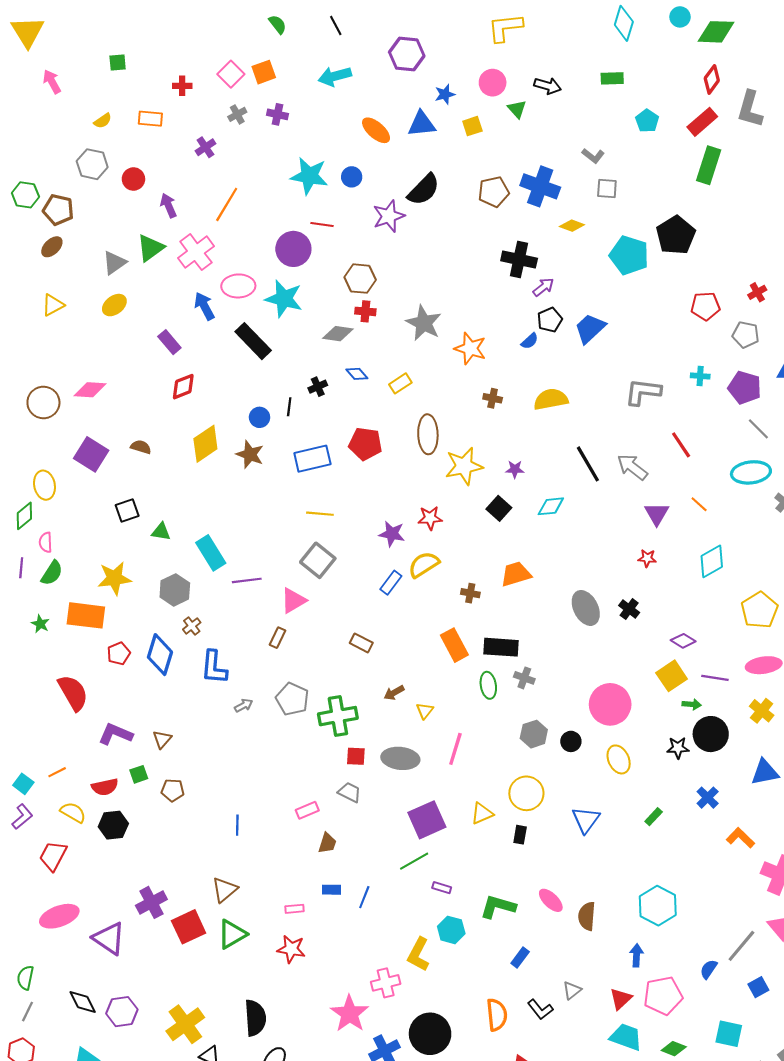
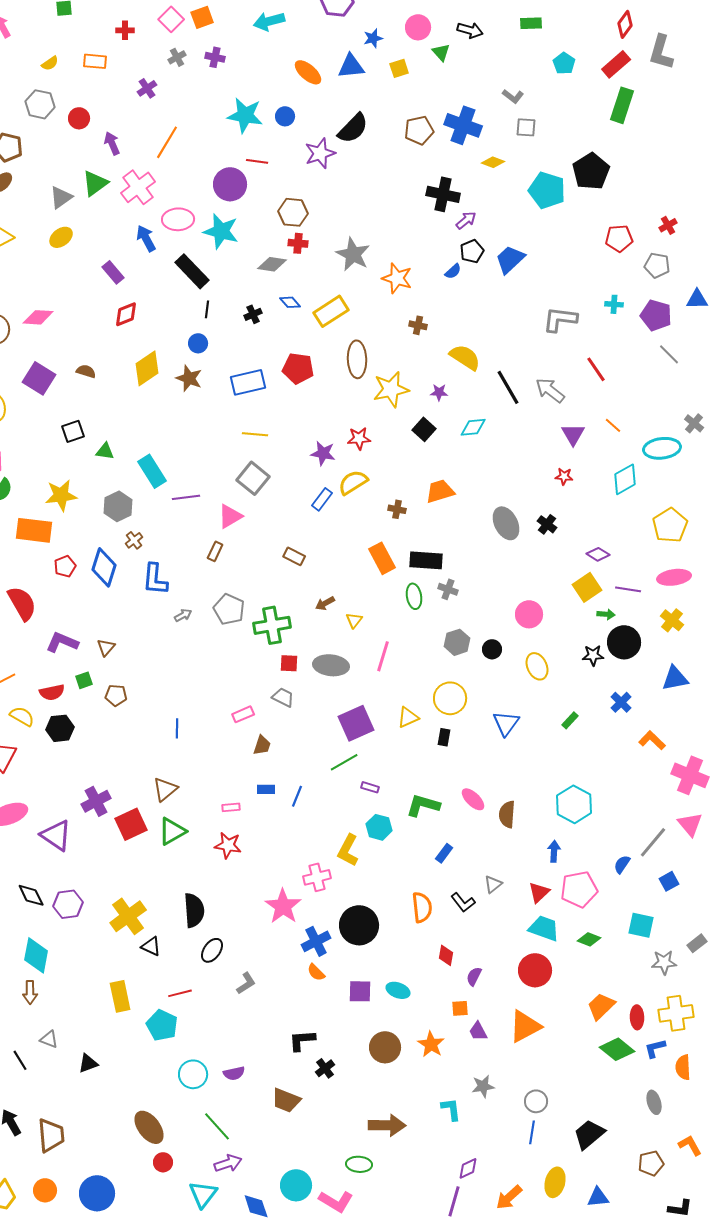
yellow rectangle: (400, 383) -> (331, 311), size x1.6
yellow semicircle: (551, 399) -> (465, 357), moved, turned 44
black line: (289, 407) -> (207, 309), moved
cyan ellipse: (751, 472) -> (662, 448), moved
pink circle: (610, 704) -> (529, 614), size x0.7

